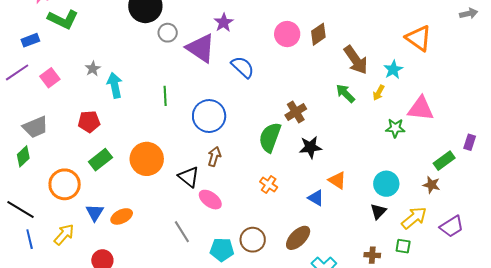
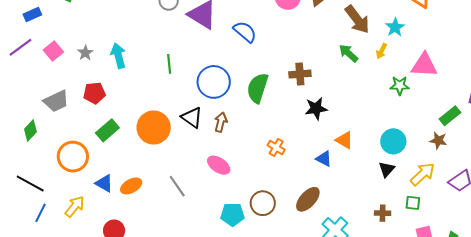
gray star: (93, 69) -> (85, 53), moved
brown cross: (296, 112) -> (300, 74), turned 30
gray trapezoid: (35, 127) -> (56, 101), moved
green semicircle: (270, 137) -> (258, 88), moved
black triangle: (189, 177) -> (192, 117), moved
blue triangle: (95, 213) -> (104, 183), turned -30
gray line: (182, 232) -> (177, 186), moved
blue line: (30, 239) -> (40, 213), turned 42

